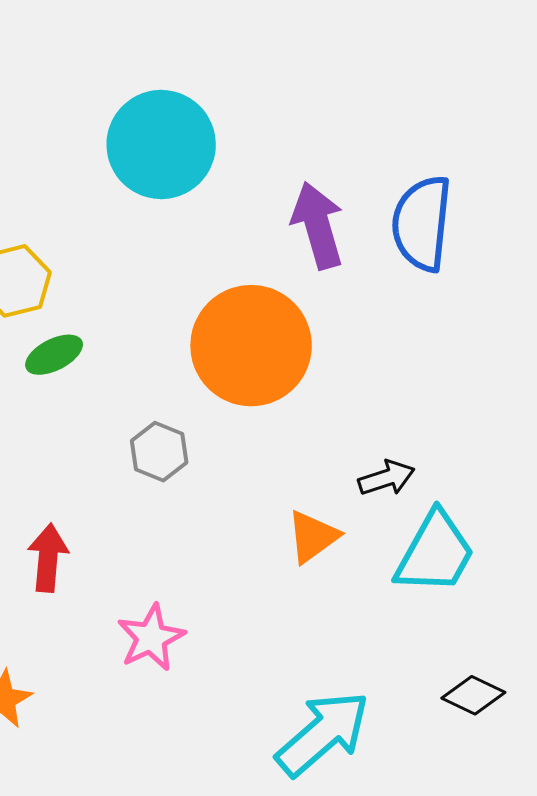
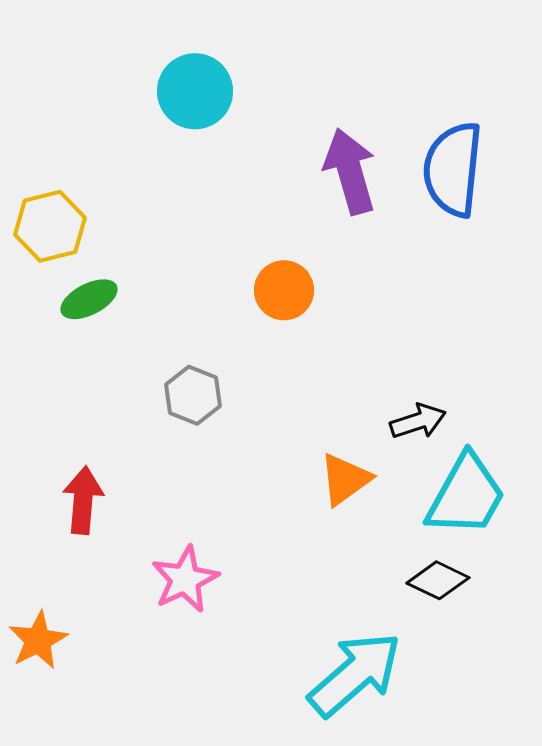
cyan circle: (161, 145) -> (195, 91), size x0.7
orange circle: (251, 346) -> (284, 290), size x0.5
black diamond: (473, 695) -> (438, 580), moved

